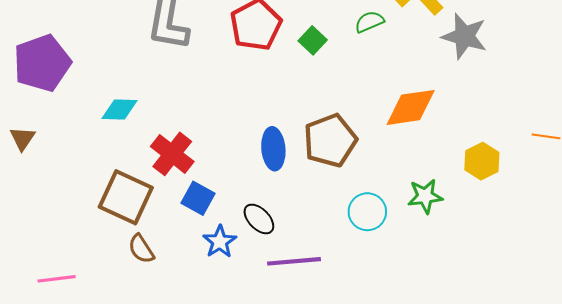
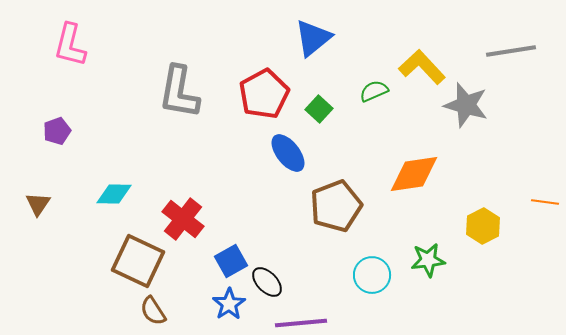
purple pentagon: (42, 63) -> (57, 131), size x0.5
cyan diamond: (120, 110) -> (114, 194), moved
blue ellipse: (273, 149) -> (288, 153), moved, turned -33
blue square: (198, 198) -> (231, 261), moved, turned 32

